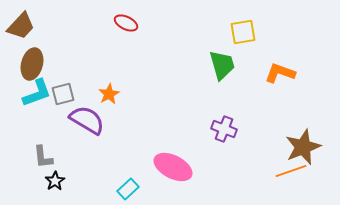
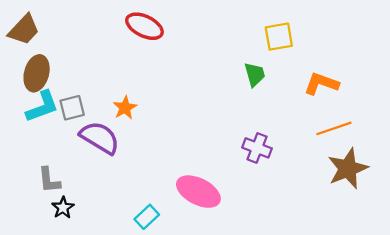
red ellipse: (126, 23) -> (144, 26), size x1.4
green trapezoid: (222, 65) -> (255, 74), size x0.7
orange line: (291, 171) -> (334, 128), moved

